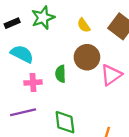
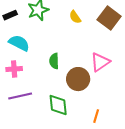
brown circle: (87, 57) -> (78, 79), moved
pink cross: (33, 83) -> (14, 69), moved

